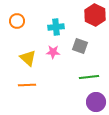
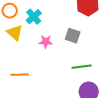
cyan cross: (56, 27) -> (34, 17), moved, turned -35
yellow triangle: (28, 58) -> (15, 33), moved

